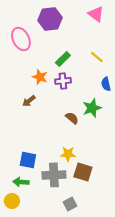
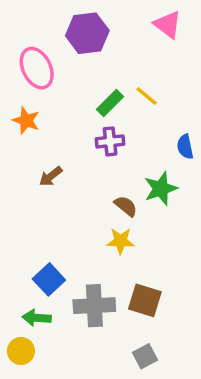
yellow line: (97, 57) -> (147, 96), moved
orange star: (40, 77) -> (26, 120), moved
yellow star: (68, 154) -> (120, 241), moved
blue square: (28, 160) -> (49, 279), turned 36
gray square: (70, 204) -> (145, 356), moved

